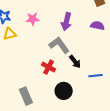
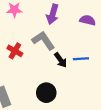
red cross: (49, 67) -> (15, 51), moved
blue line: (96, 76) -> (81, 59), moved

